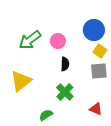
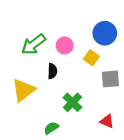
yellow square: (100, 51) -> (91, 58), moved
black semicircle: (65, 64) -> (52, 71), moved

